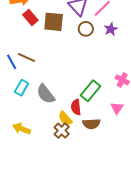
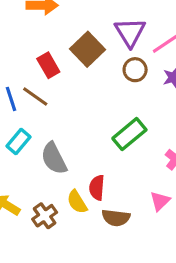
red rectangle: (30, 17) -> (48, 65), moved
brown square: (54, 22) -> (87, 49), turned 30
green rectangle: (91, 91) -> (129, 134), moved
brown cross: (62, 131) -> (45, 216), moved

